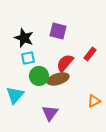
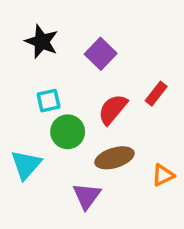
purple square: (58, 31) -> (101, 54), turned 30
black star: (24, 38) -> (42, 42), moved
brown ellipse: (58, 79) -> (114, 158), moved

